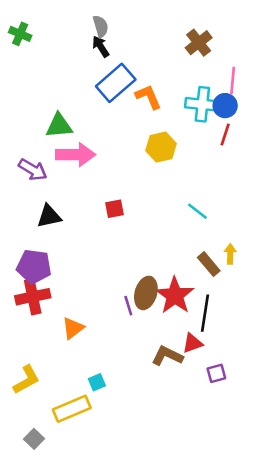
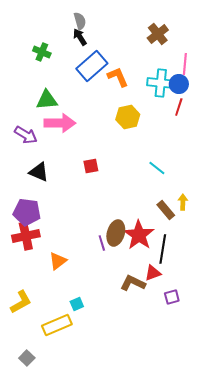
green cross: (20, 34) -> (42, 52), moved
black triangle: (49, 216) -> (39, 172), turned 35
gray square: (34, 439) -> (27, 358), moved

